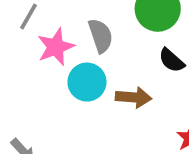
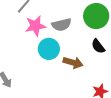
gray semicircle: (101, 36) -> (62, 25), turned 84

